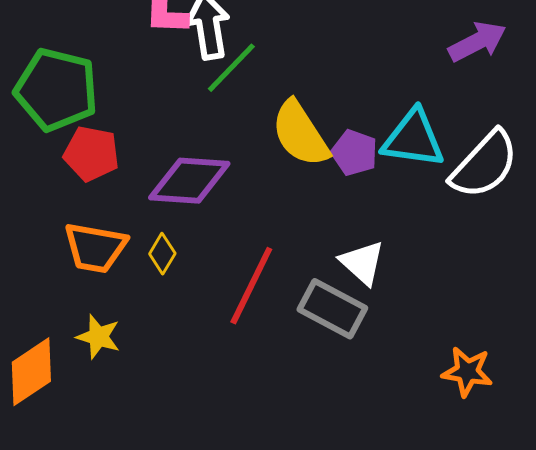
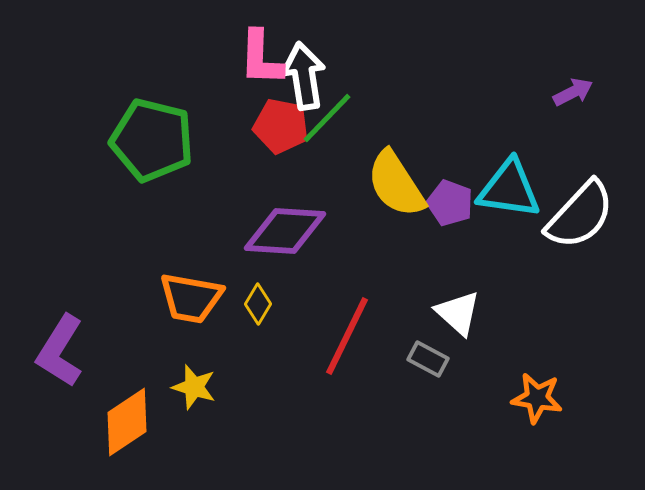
purple arrow: (477, 42) -> (573, 92), size x0.7
red pentagon: (91, 154) -> (281, 126), moved
gray rectangle: (332, 309) -> (428, 359), size x0.6
orange star: (467, 372) -> (537, 398), moved

